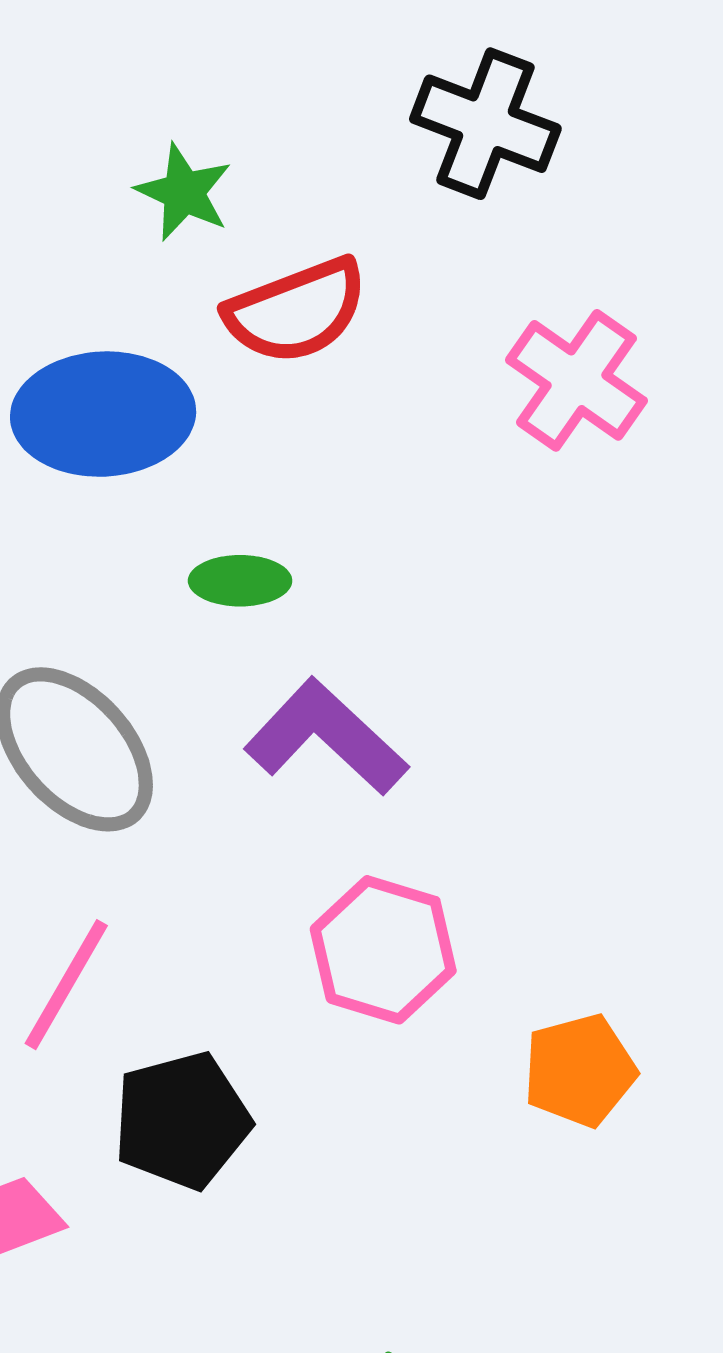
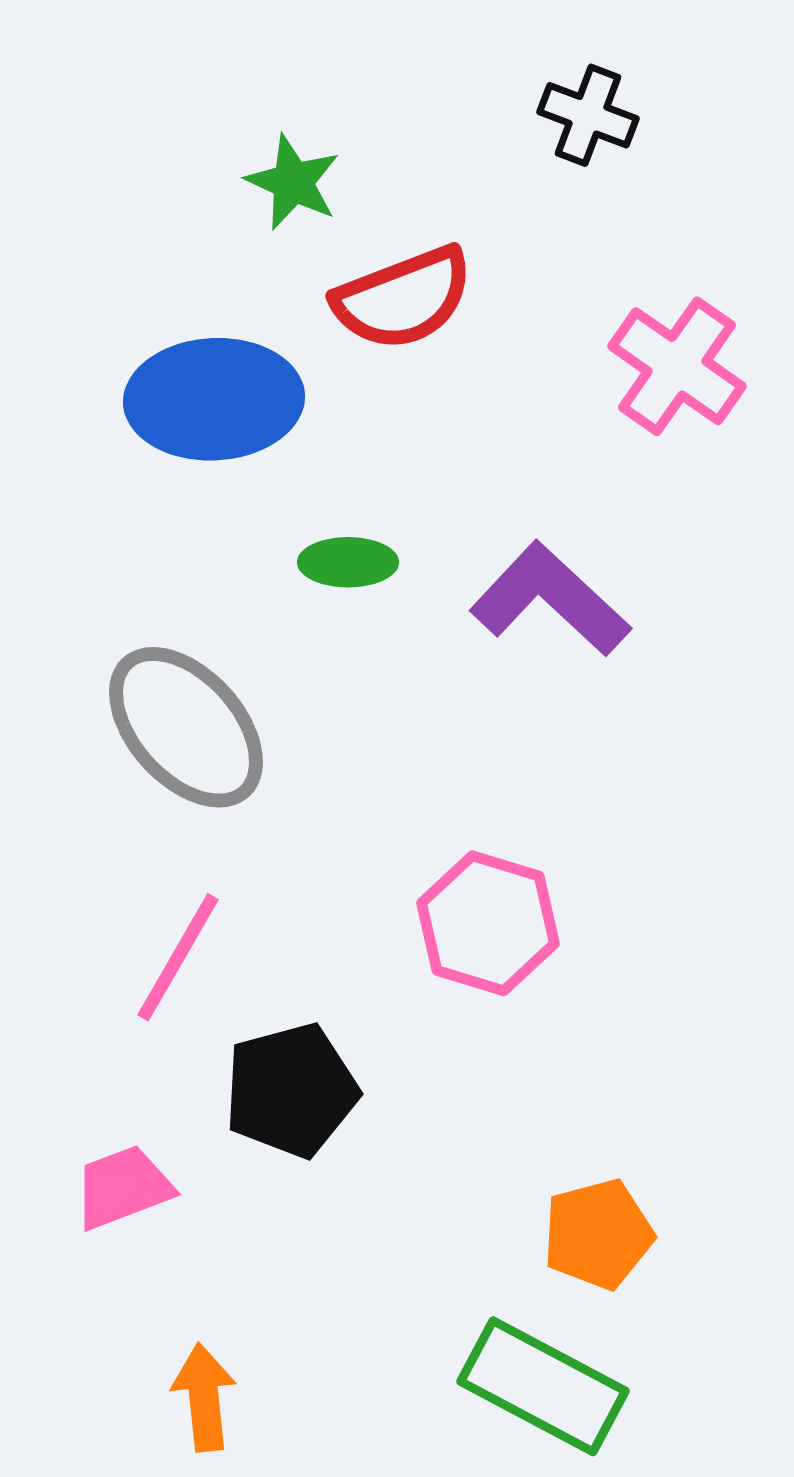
black cross: (485, 124) -> (588, 115), size x0.7
purple L-shape: (326, 737) -> (550, 599), moved
orange pentagon: (579, 1070) -> (598, 1234), moved

